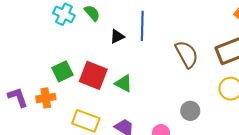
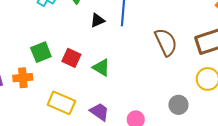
red square: (93, 75) -> (71, 58), size x0.7
gray circle: (190, 111) -> (178, 105), moved

